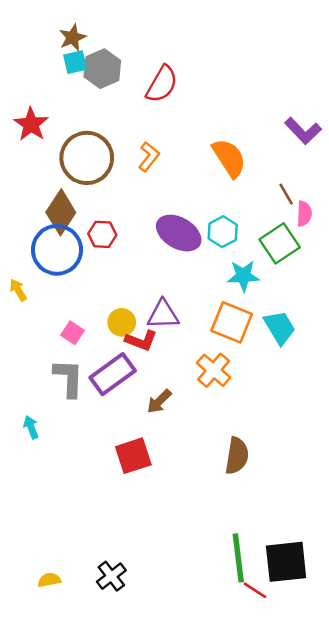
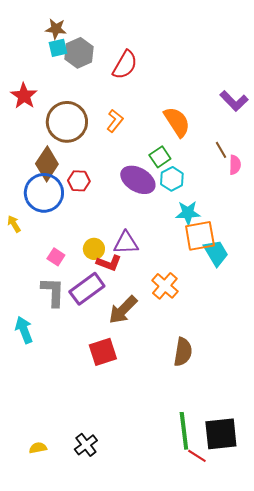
brown star: (72, 38) -> (56, 29), turned 30
green square: (280, 243) -> (160, 157), moved, size x0.7
orange square: (232, 322) -> (200, 236), moved, turned -32
brown arrow: (159, 401) -> (123, 310), size x1.5
cyan arrow: (31, 427) -> (24, 330), size x1.5

